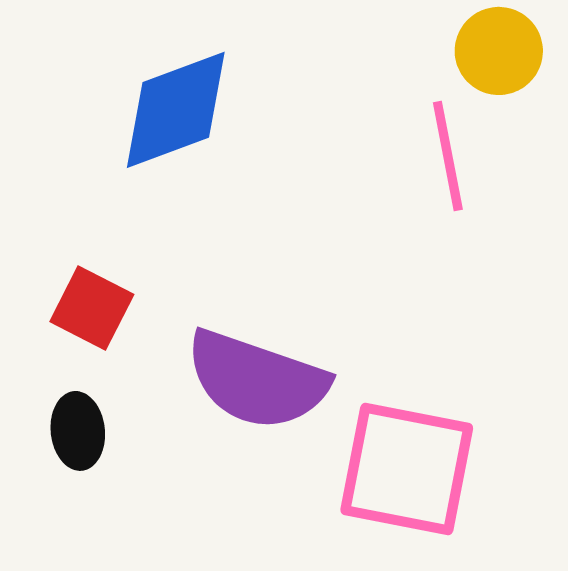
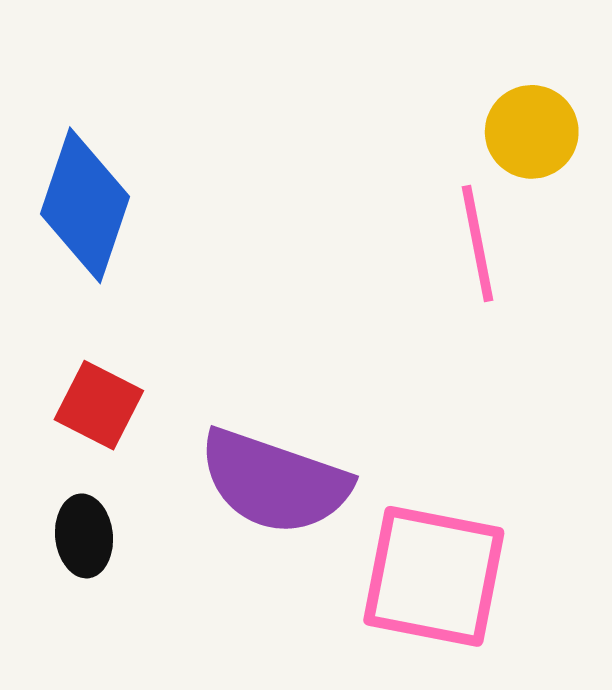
blue diamond: (176, 110) -> (85, 205), moved, turned -51

